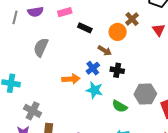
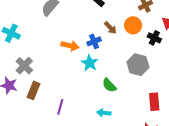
orange circle: (118, 32) -> (133, 25), moved
black cross: (117, 70) -> (154, 38), moved
gray hexagon: (145, 94) -> (138, 65), moved

